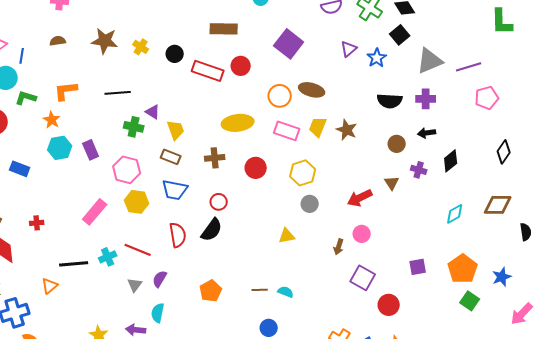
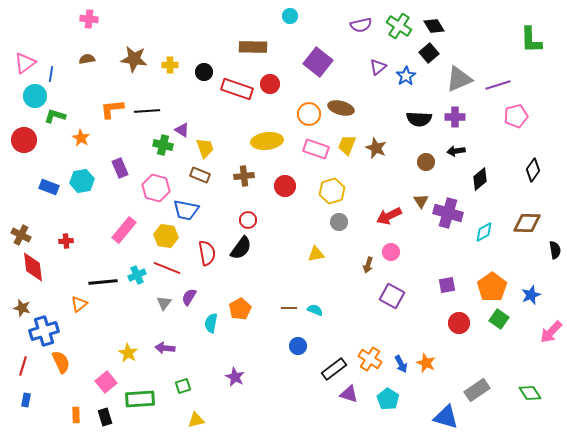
yellow cross: (141, 47) -> (170, 65), turned -35
orange L-shape: (66, 91) -> (112, 109), moved
cyan hexagon: (60, 148) -> (82, 181), moved
purple cross: (419, 170) -> (448, 213), moved, size x1.8
blue trapezoid: (175, 190) -> (186, 210), moved
yellow hexagon: (137, 202) -> (166, 236), moved
red circle: (389, 305) -> (459, 323), moved
cyan semicircle: (158, 313) -> (211, 323), moved

